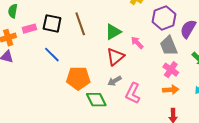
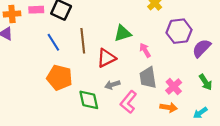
brown line: (80, 24) -> (83, 41), moved
gray trapezoid: (169, 46) -> (148, 78), moved
red triangle: (115, 57) -> (106, 58), moved
orange pentagon: (78, 78) -> (59, 78), moved

